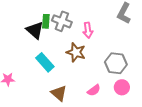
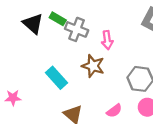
green rectangle: (46, 21) -> (58, 19), moved, turned -64
black triangle: (35, 30) -> (33, 24), moved

